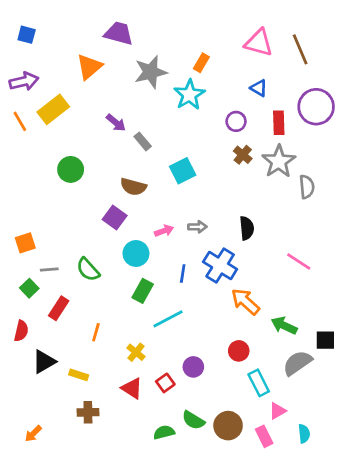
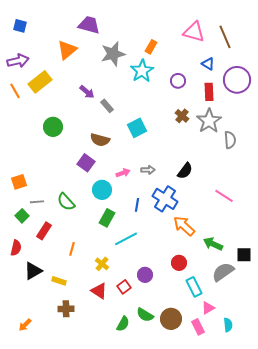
blue triangle: (259, 88) -> (208, 64), moved
purple circle: (236, 121) -> (178, 81), moved
black semicircle: (247, 228) -> (185, 171), turned 42
green semicircle: (164, 432) -> (123, 324), turned 133

